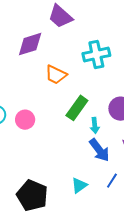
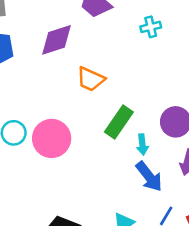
cyan cross: (96, 55) -> (151, 27), moved, size x0.6
pink circle: (25, 120) -> (52, 138), size x1.5

